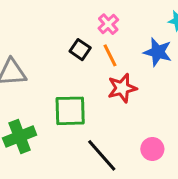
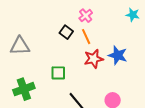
blue star: (158, 52) -> (118, 55), moved
green square: (70, 111) -> (58, 73), size x0.7

